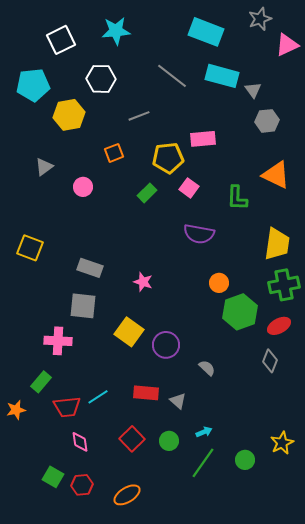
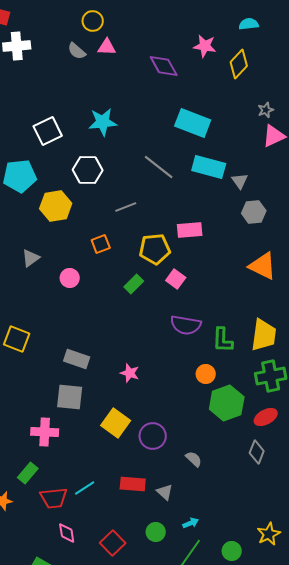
gray star: (260, 19) -> (266, 110), moved, size x0.7
green L-shape: (237, 198) -> (223, 340), moved
red square: (132, 439) -> (113, 543), moved

